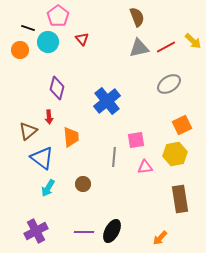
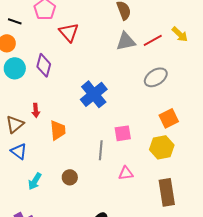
red triangle: (82, 39) -> (69, 32), size x1.5
cyan circle: (48, 42) -> (15, 68), moved
purple diamond: (57, 88) -> (44, 65), moved
blue triangle: (42, 158) -> (19, 151), moved, size x0.7
pink triangle: (145, 167) -> (126, 173), moved

